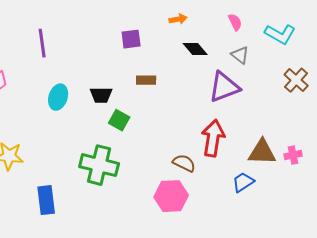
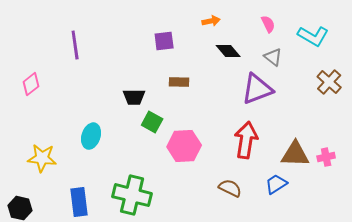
cyan ellipse: (58, 97) -> (91, 136), moved
brown semicircle: (184, 163) -> (230, 188), moved
green cross: (99, 165) -> (132, 195), moved
pink hexagon: (171, 196) -> (184, 146), moved

